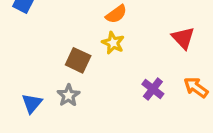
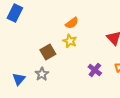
brown square: (78, 60) -> (48, 52), turned 35

